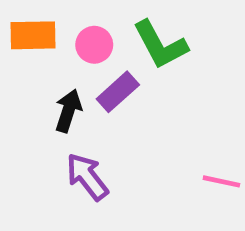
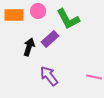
pink circle: (94, 45) -> (38, 11), moved
purple arrow: (87, 177) -> (49, 76), moved

